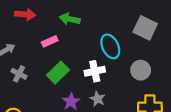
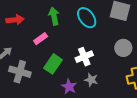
green arrow: (70, 19) -> (54, 16), turned 78
cyan ellipse: (110, 46) -> (87, 18), moved
gray cross: (19, 74) -> (20, 72), size x1.5

